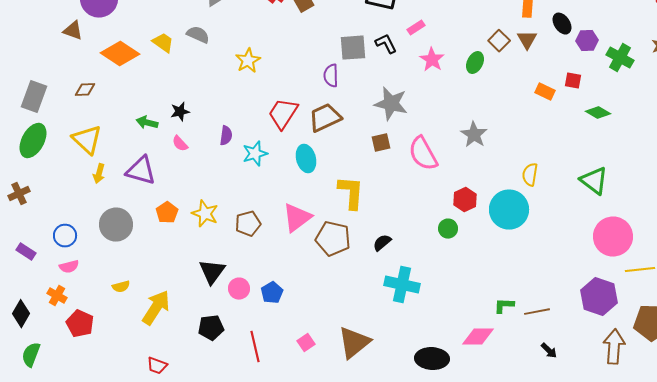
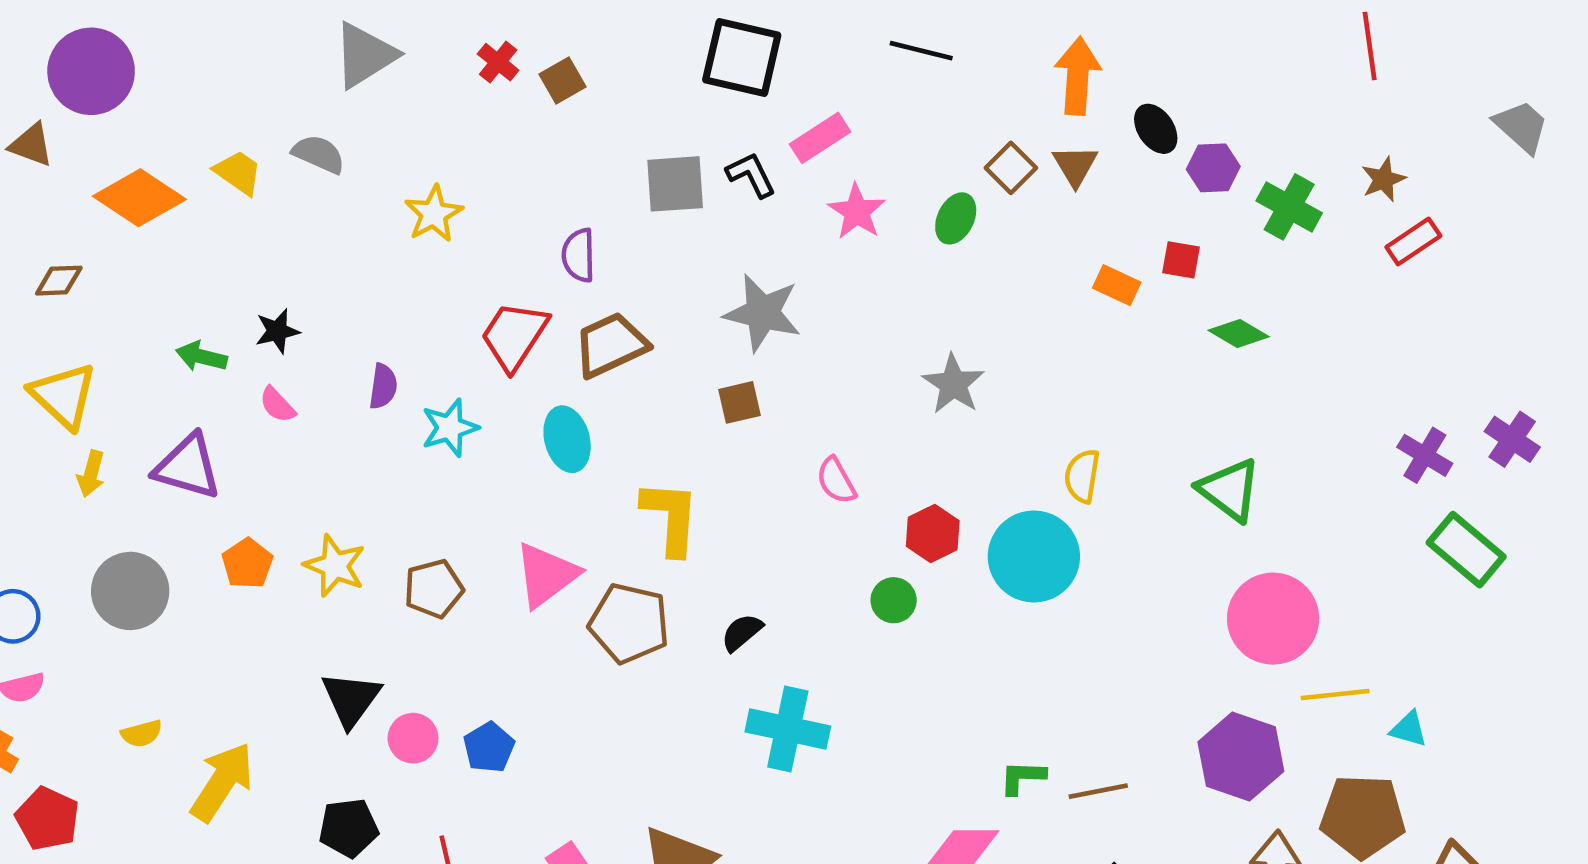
pink rectangle: (416, 28) -> (820, 138), size x1.4
purple semicircle: (331, 76) -> (579, 255), moved
pink semicircle: (423, 154) -> (836, 481), moved, size x0.6

